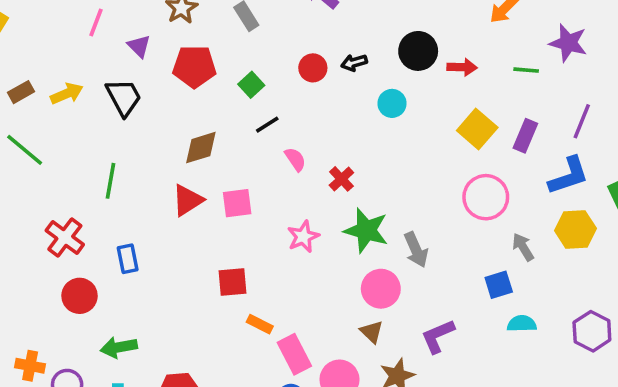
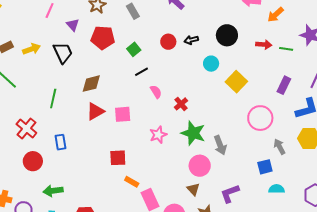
red arrow: (462, 67) -> (264, 45), moved
yellow square: (477, 129) -> (236, 82), moved
brown diamond: (201, 148) -> (91, 84), moved

